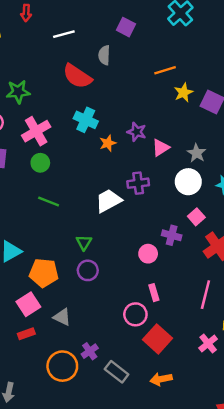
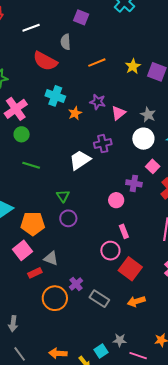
orange line: (165, 70) -> (97, 63), moved
red rectangle: (26, 334) -> (35, 273), moved

